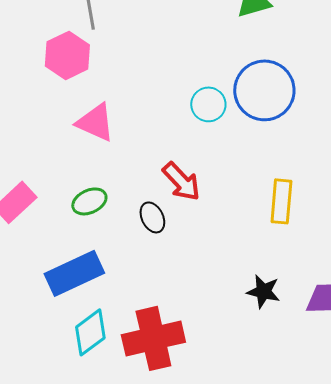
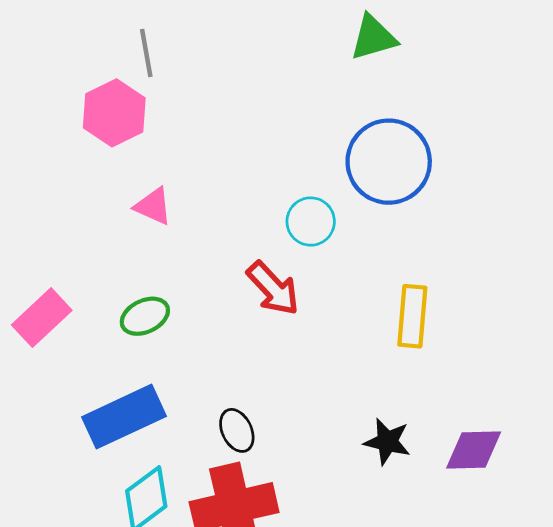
cyan circle: (208, 104) -> (311, 221), moved
pink triangle: (95, 122) -> (153, 206), size x0.7
black ellipse: (152, 217) -> (237, 430), moved

